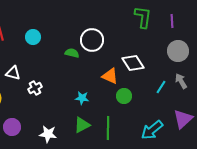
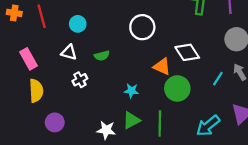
green semicircle: (72, 53) -> (102, 56), moved, turned 152
white triangle: (13, 73) -> (69, 52), moved
green circle: (124, 96) -> (177, 88), size x1.5
white star: (48, 134) -> (106, 130), moved

